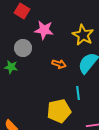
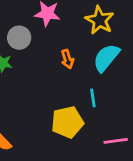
orange arrow: (59, 64) -> (67, 59), turned 56

